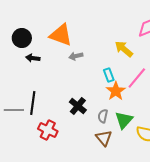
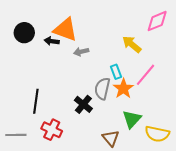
black arrow: (33, 58) -> (52, 41), moved
gray line: (14, 110) -> (16, 135), moved
gray semicircle: (103, 116) -> (102, 89), moved, size x1.5

